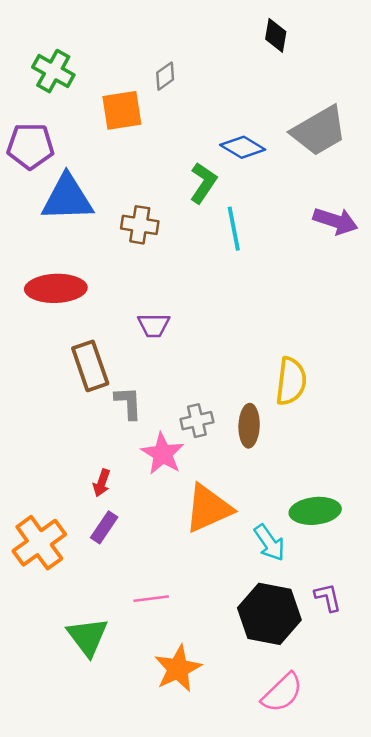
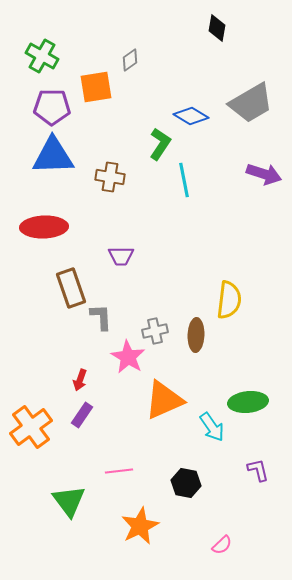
purple pentagon: (30, 146) -> (52, 107), moved
black hexagon: (269, 614) -> (186, 483), moved, size x0.6
pink semicircle: (282, 693) -> (222, 545), size x0.6

